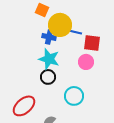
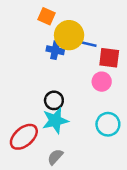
cyan star: (49, 59) -> (55, 120), moved, turned -30
cyan circle: (74, 96) -> (108, 124), moved

